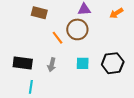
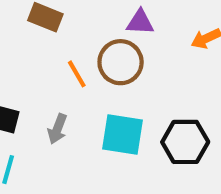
cyan square: (83, 63) -> (122, 134), size x1.5

